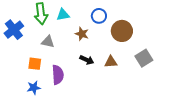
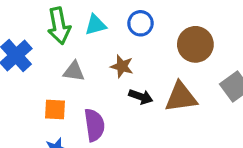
blue circle: (99, 16) -> (140, 23), moved
brown star: (82, 34) -> (122, 66), moved
brown triangle: (111, 62) -> (181, 97), size x1.5

